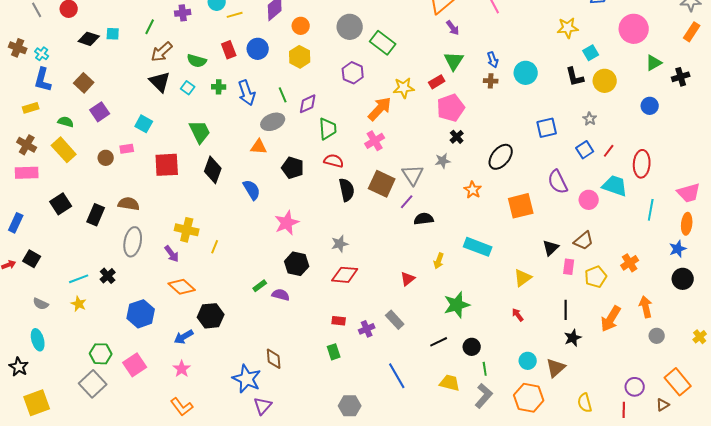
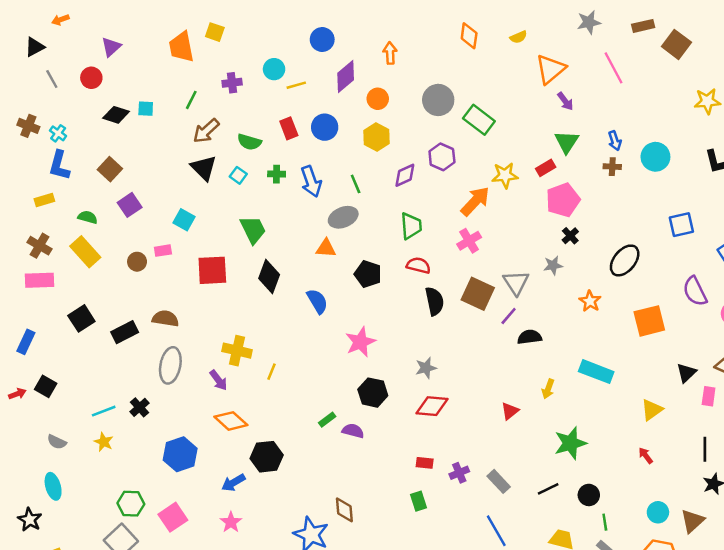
purple diamond: (308, 104) -> (405, 175), moved
black rectangle: (96, 215) -> (125, 332), turned 40
gray rectangle: (395, 320) -> (499, 481), moved

